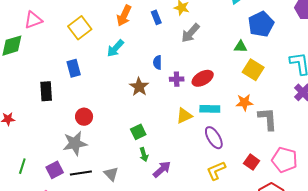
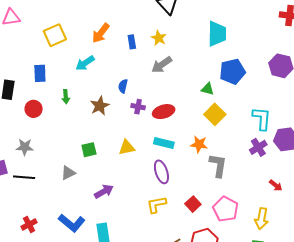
yellow triangle: (184, 116) -> (127, 147), moved
red circle: (84, 117) -> (34, 109), moved
gray star: (75, 143) -> (25, 147), size x0.7
green arrow: (144, 155) -> (66, 97), moved
gray triangle: (111, 174) -> (68, 173), moved, turned 35

